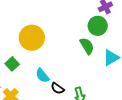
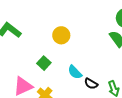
yellow circle: (32, 38) -> (61, 35), size x0.7

